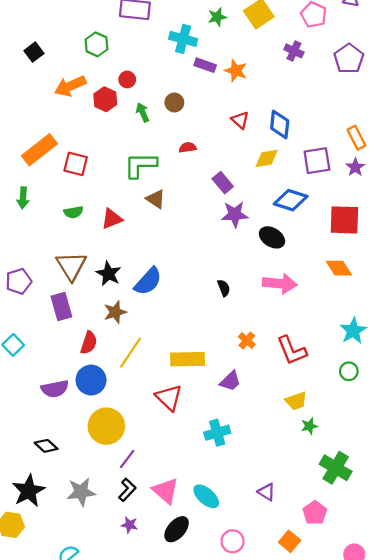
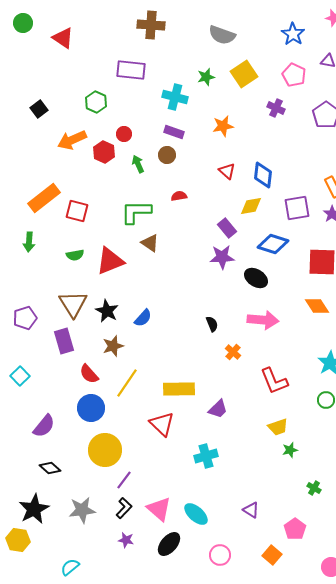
purple rectangle: (205, 65) -> (174, 132), moved
orange star: (236, 71) -> (223, 126), turned -30
purple rectangle: (223, 183) -> (227, 228), moved
red triangle: (112, 219) -> (110, 261), size x1.4
blue semicircle: (148, 281) -> (143, 318), size x0.7
orange cross: (247, 341) -> (233, 352), moved
red semicircle: (89, 343) -> (89, 374), turned 120
purple semicircle: (55, 389) -> (44, 426), moved, turned -40
green cross: (336, 468) -> (314, 488), size x0.5

